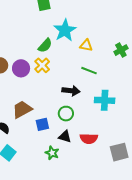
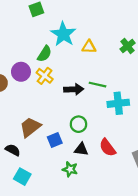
purple circle: (21, 68) -> (21, 72), moved
green line: (89, 71) -> (97, 85), moved
black arrow: (71, 91) -> (74, 89), moved
red semicircle: (89, 139) -> (107, 148), turned 60

